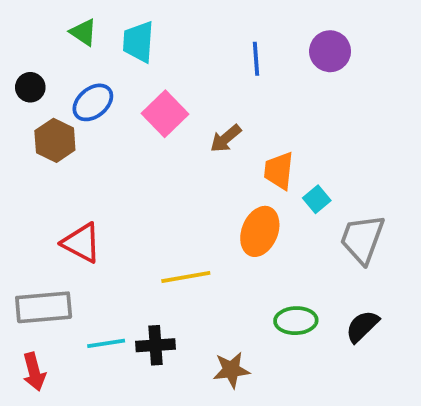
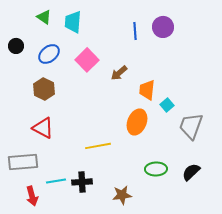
purple circle: (330, 51) -> (163, 27), moved
brown hexagon: (55, 140) -> (44, 89), moved
red arrow: (34, 372) -> (32, 196), moved

